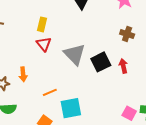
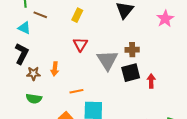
yellow rectangle: (42, 24) -> (77, 15), moved
brown cross: (127, 34) -> (132, 50), moved, turned -32

